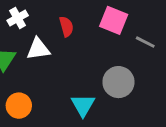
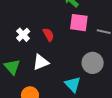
white cross: (18, 18) -> (23, 35), moved
white triangle: (38, 49) -> (41, 62), moved

